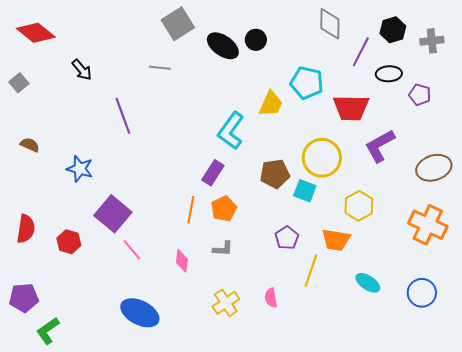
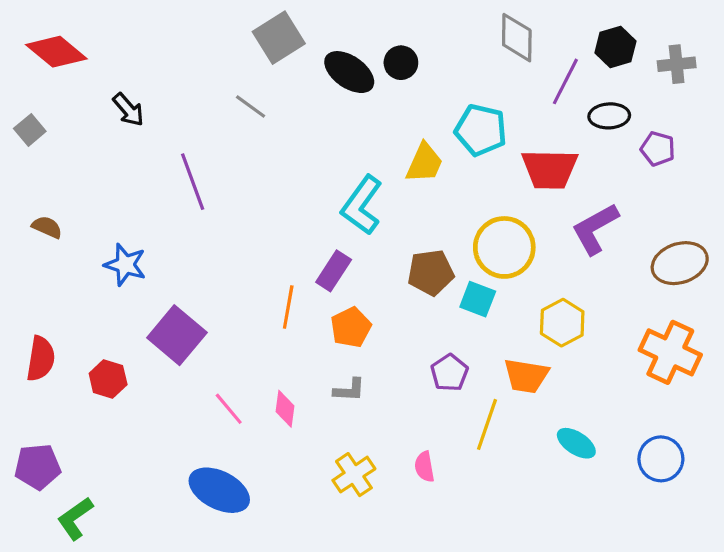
gray line: (160, 68) -> (251, 107), turned 30
orange line: (191, 210) -> (288, 307), moved
pink line: (132, 250) -> (229, 409), moved

